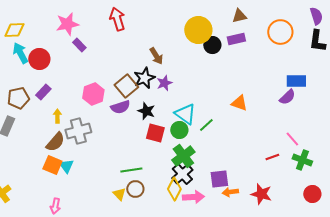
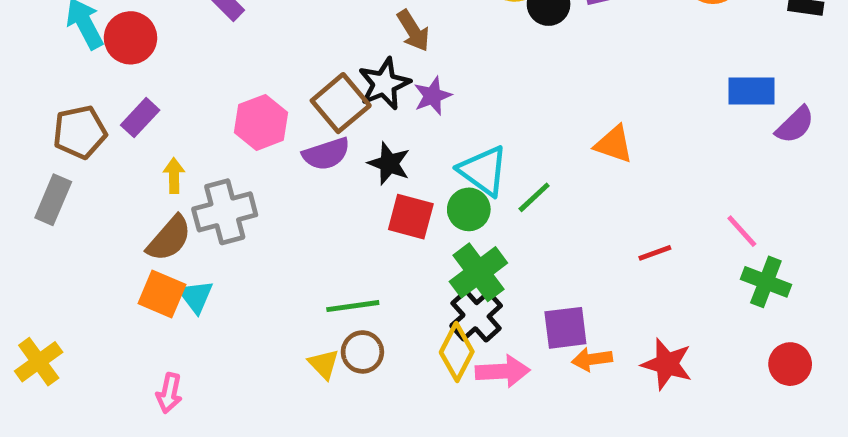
purple semicircle: (287, 97) -> (795, 125), moved
red line: (272, 157) -> (655, 253), moved

